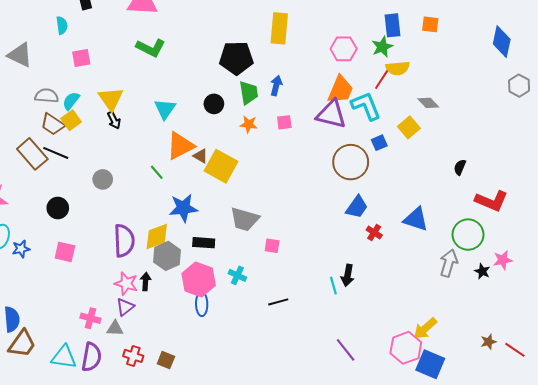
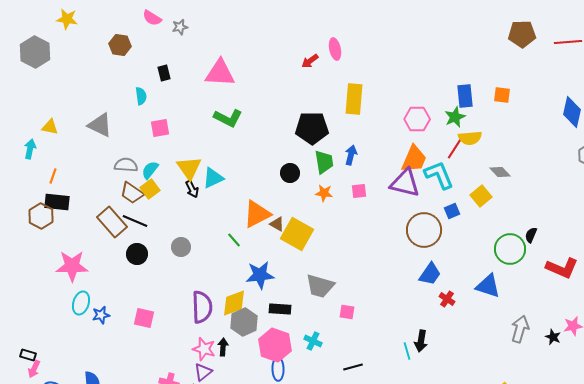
cyan triangle: (165, 109) -> (213, 178), moved, turned 30
black circle: (58, 208) -> (137, 254), moved
green circle: (468, 235) -> (510, 249), moved

